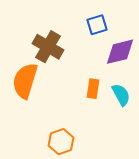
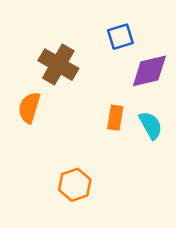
orange semicircle: (25, 81) -> (29, 108), size x0.7

